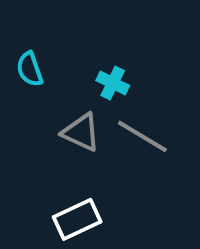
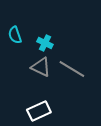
cyan cross: (113, 83) -> (45, 43), moved

